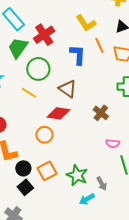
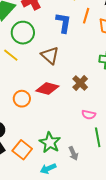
orange line: (99, 45) -> (86, 16), turned 35
red diamond: (58, 113) -> (47, 89), moved
orange square: (47, 171) -> (22, 150), moved, turned -30
cyan arrow: (87, 199) -> (48, 169), moved

